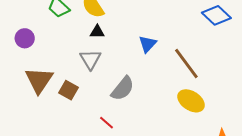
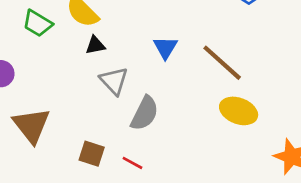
gray triangle: (90, 59) -> (114, 81), moved
brown square: (68, 90) -> (92, 154), moved

